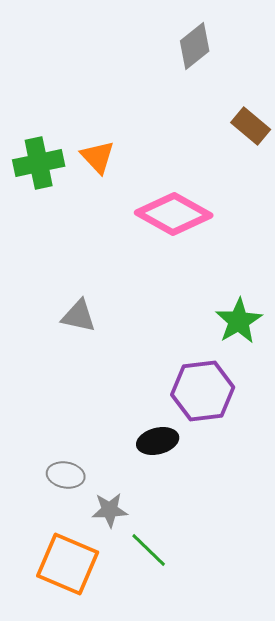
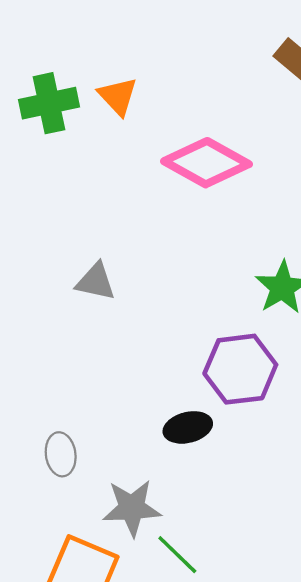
gray ellipse: (66, 475) -> (61, 454), moved, turned 72
gray star: (110, 510) -> (132, 508), size x1.4

